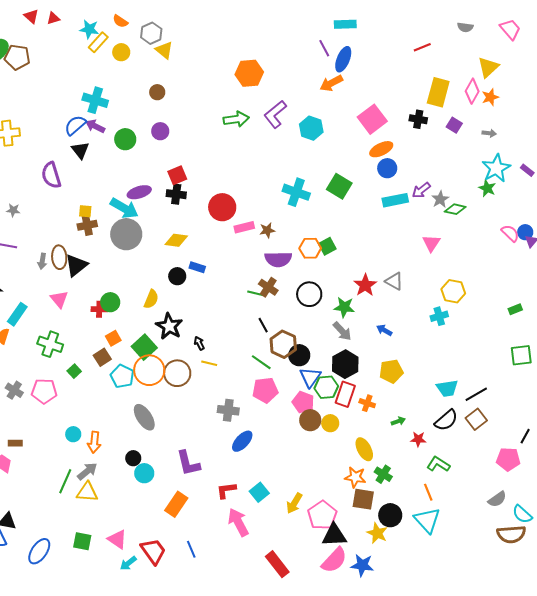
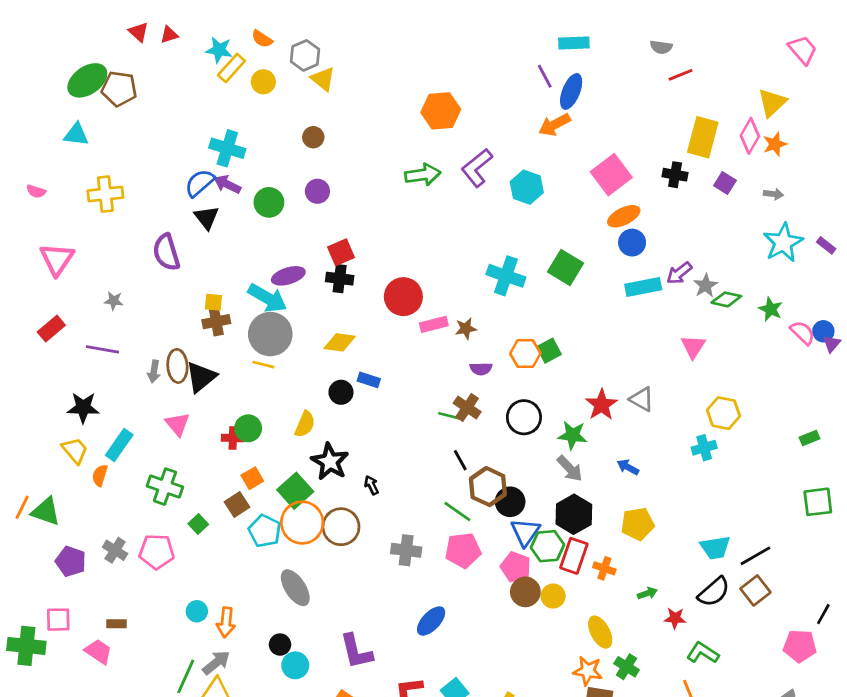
gray semicircle: (465, 27) -> (661, 47), moved
green star: (487, 188) -> (771, 309), moved
purple semicircle: (278, 259) -> (481, 369), size x0.6
yellow line: (209, 363) -> (263, 365), moved
gray cross: (228, 410) -> (406, 550), moved

